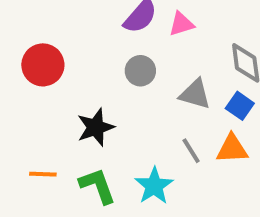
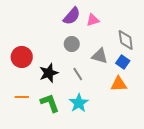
red circle: (43, 65) -> (22, 57), moved
gray line: (191, 151) -> (78, 74), moved

